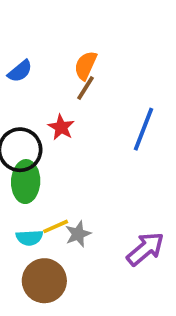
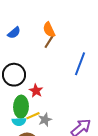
orange semicircle: (86, 65) -> (49, 30), turned -49
red star: (61, 127) -> (36, 91), moved
green ellipse: (26, 182) -> (21, 107), moved

